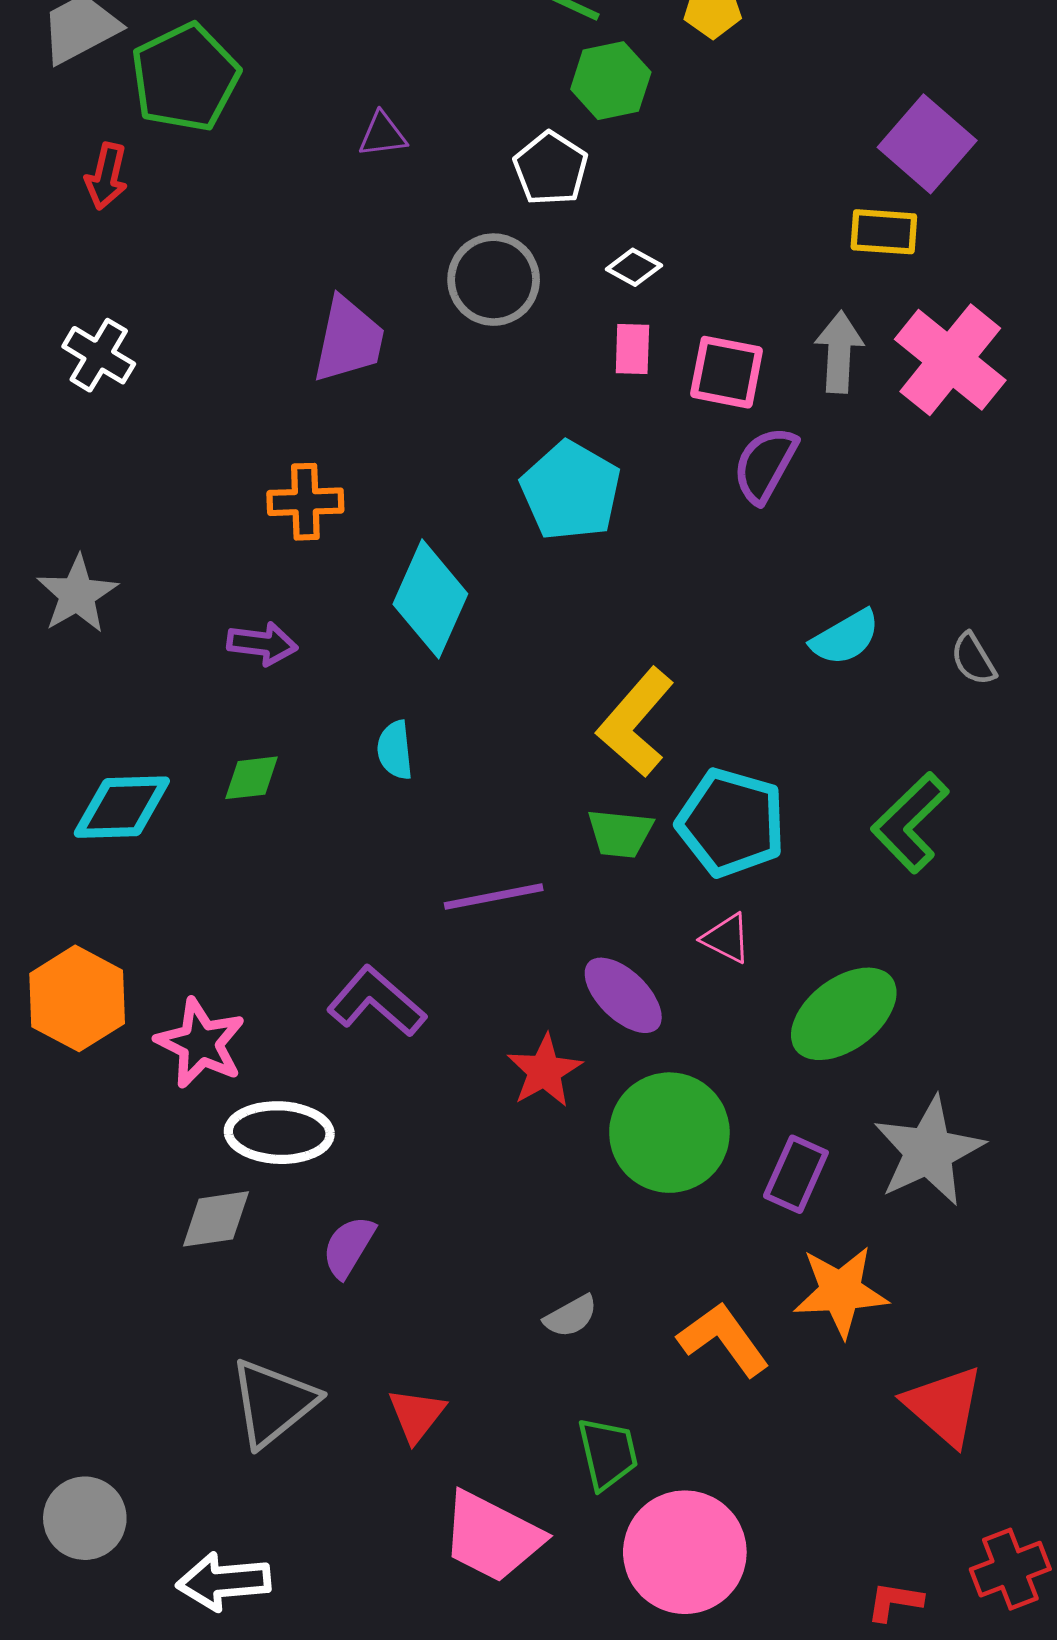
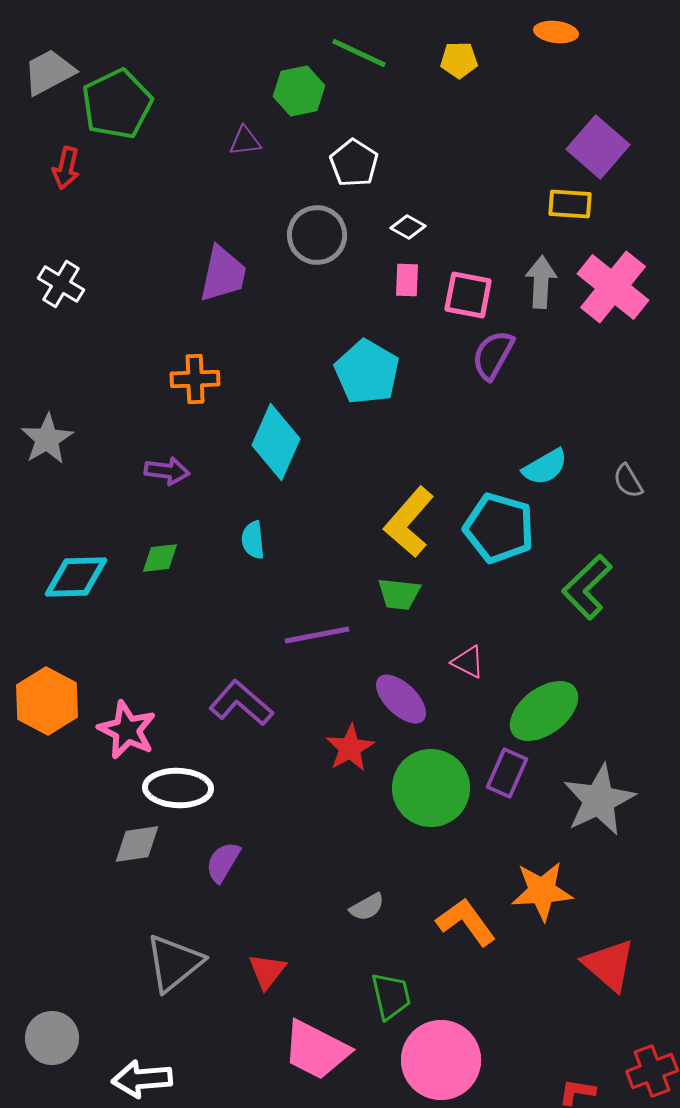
green hexagon: (611, 81) -> (299, 91), moved
cyan pentagon: (731, 823) -> (499, 528), moved
purple rectangle: (796, 1174) -> (507, 773), moved

